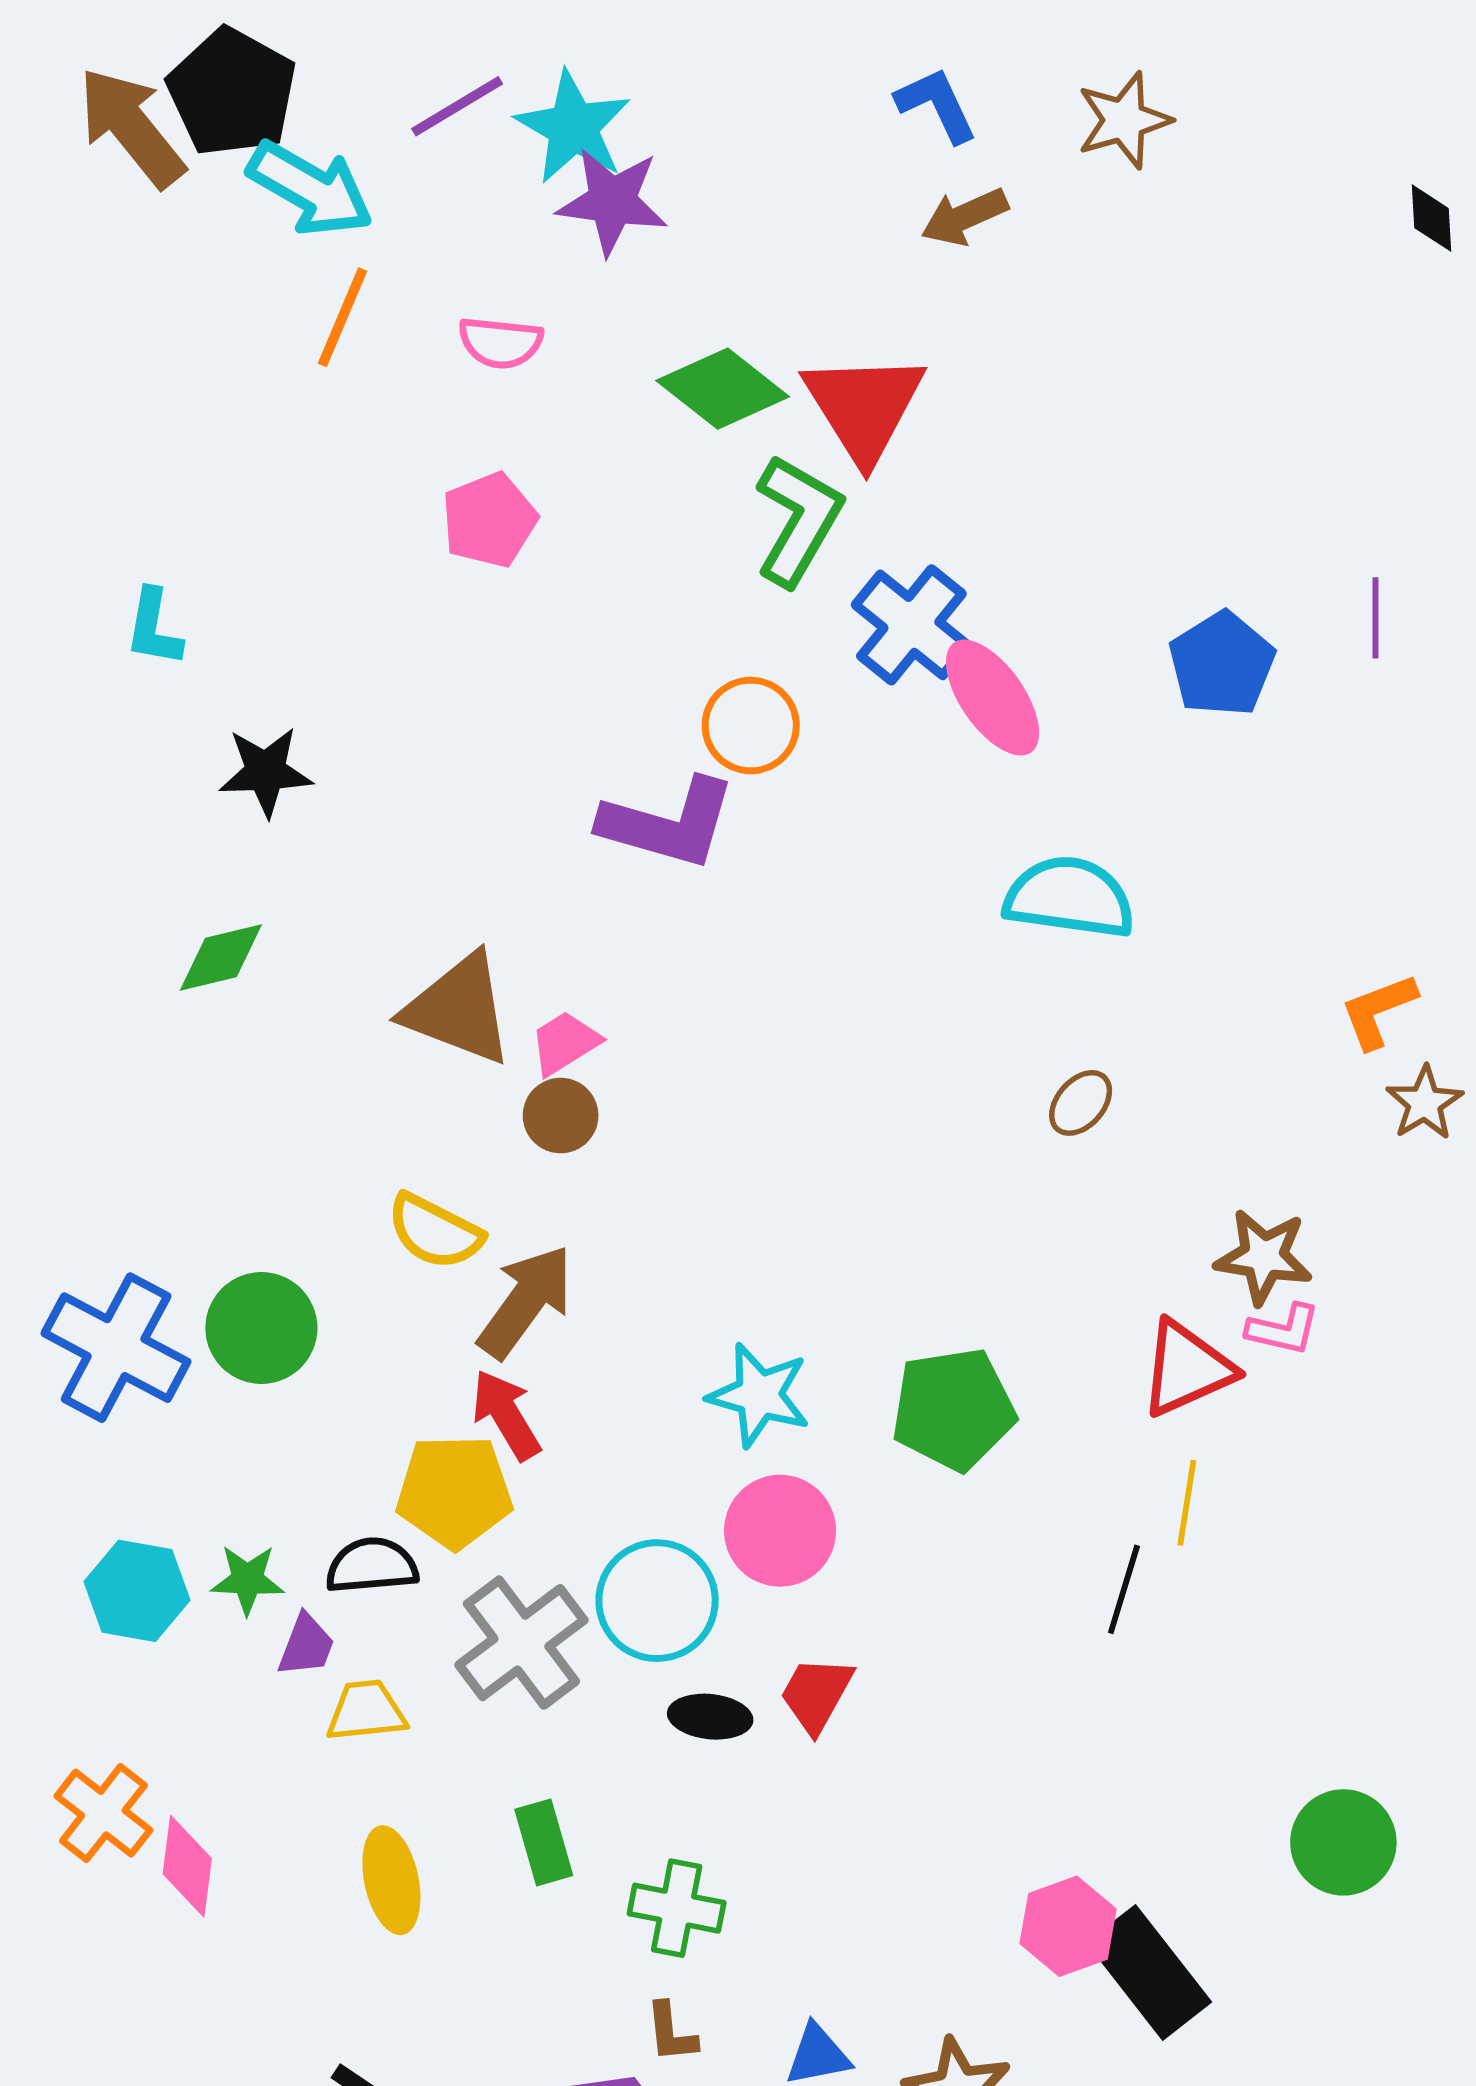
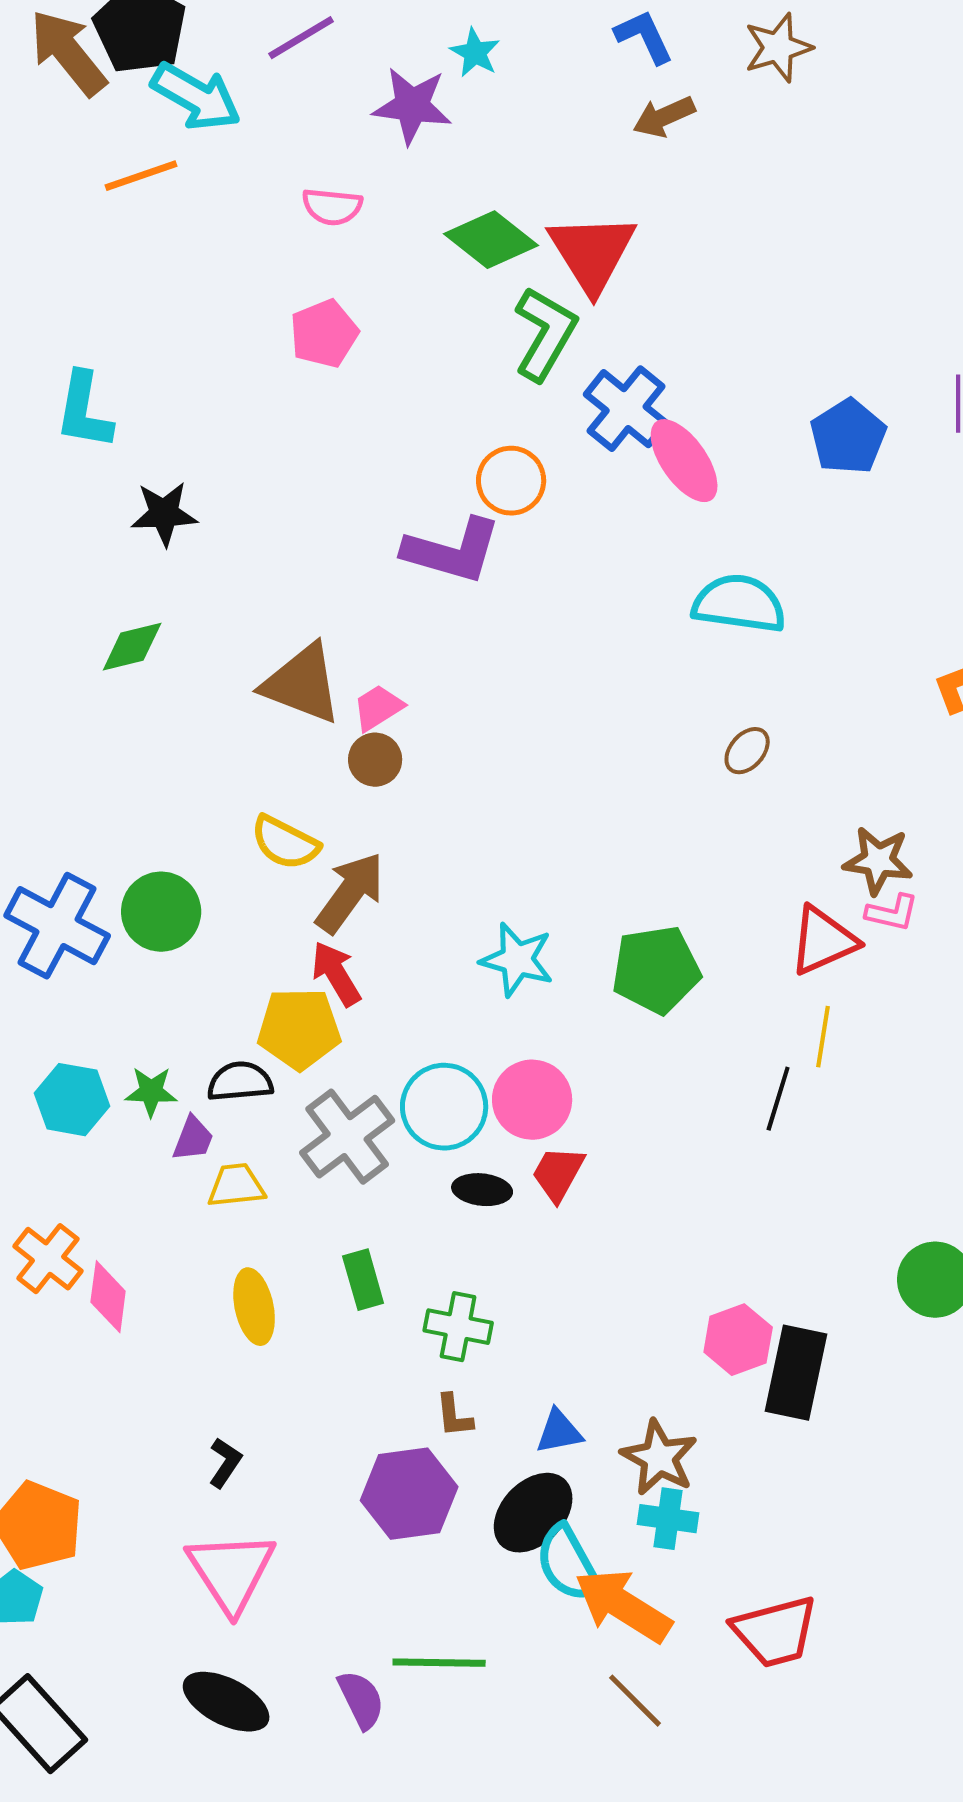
cyan star: (573, 127) -> (475, 53), moved, size x0.6
orange line: (342, 317) -> (141, 176), moved, turned 48
cyan L-shape: (154, 628) -> (84, 411), size x1.4
pink circle: (780, 1531) -> (532, 1100), moved
black rectangle: (1149, 1972) -> (796, 1373), turned 50

